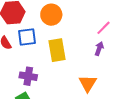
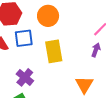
purple cross: (28, 76) -> (25, 77), turned 30

